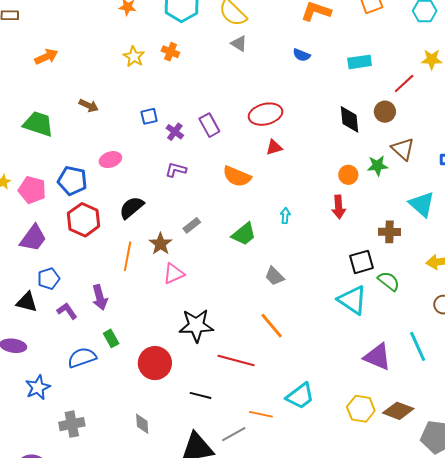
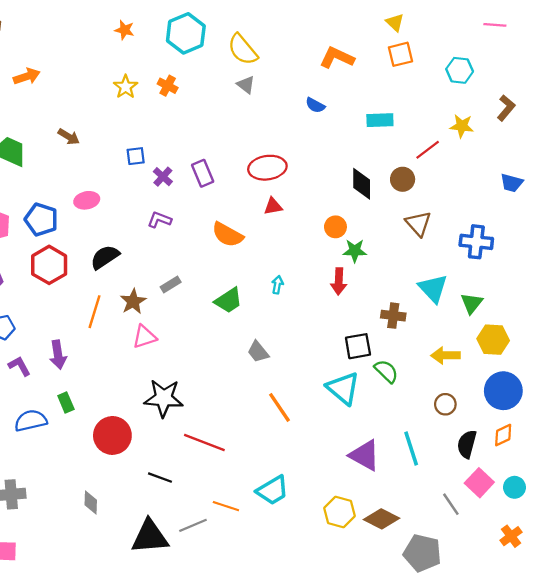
green star: (378, 166) -> (355, 251), moved
orange circle: (348, 175) -> (335, 227), moved
orange line: (272, 326) -> (279, 407), moved

